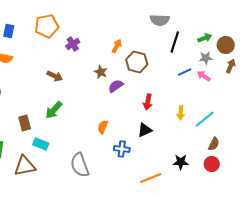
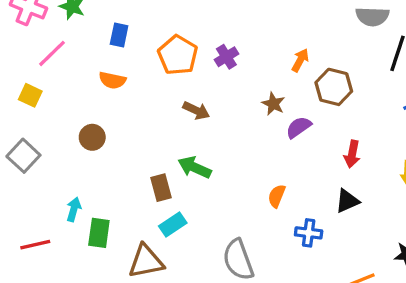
orange pentagon: (47, 26) -> (178, 55), moved, turned -30
green arrow: (54, 110) -> (195, 167), turned 72
brown rectangle: (25, 123) -> (161, 188), moved
cyan rectangle: (41, 144) -> (173, 224), turned -56

